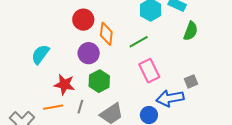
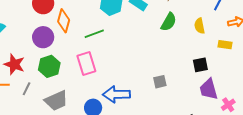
green semicircle: (191, 31) -> (169, 22), moved
pink rectangle: (149, 71) -> (86, 64), moved
gray square: (191, 81) -> (160, 82), moved

